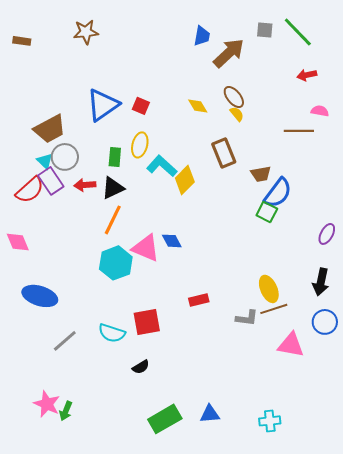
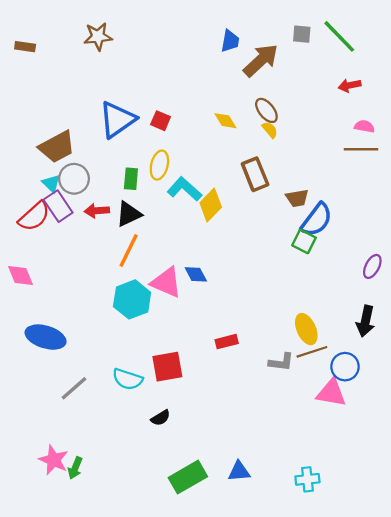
brown line: (299, 131) -> (361, 149), moved
blue circle: (325, 322) -> (345, 367), moved

